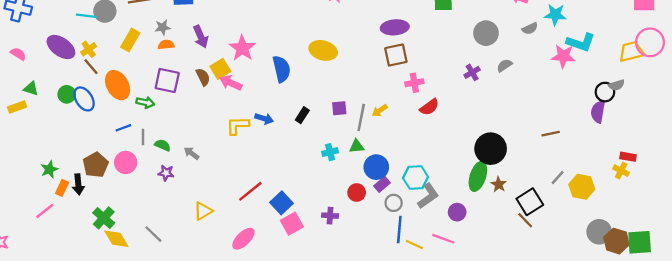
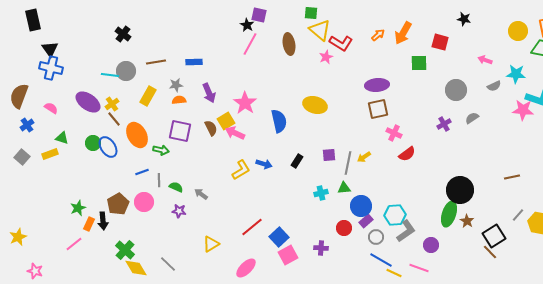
pink cross: (414, 83) -> (394, 133), turned 35
yellow L-shape: (238, 126) -> (241, 170), turned 150
blue line: (399, 229) -> (381, 260), turned -65

